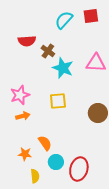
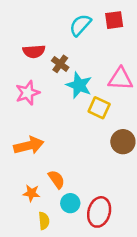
pink star: (20, 95) -> (28, 93), moved
yellow square: (58, 101) -> (99, 108), moved, turned 30
orange arrow: (23, 116) -> (29, 145), size x1.6

